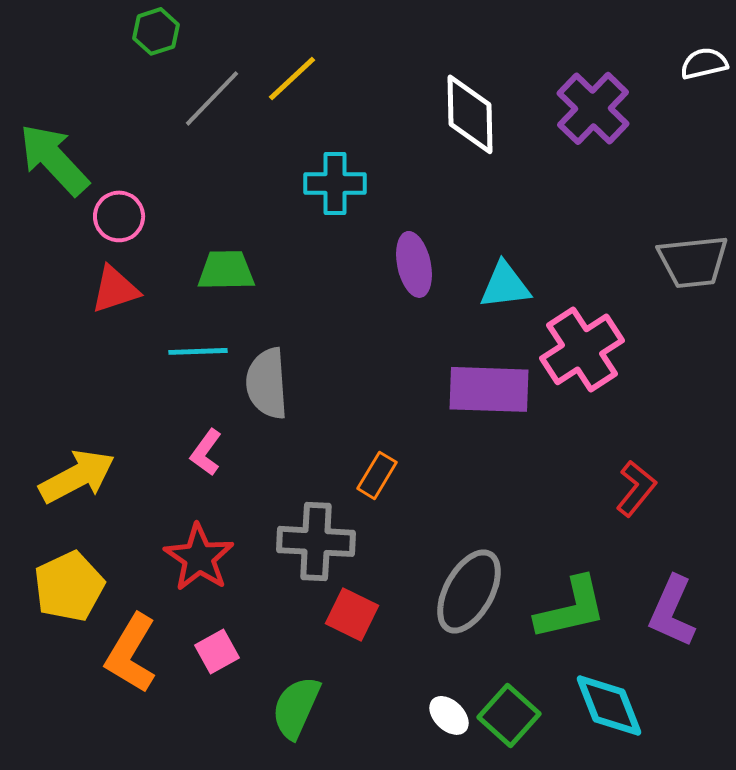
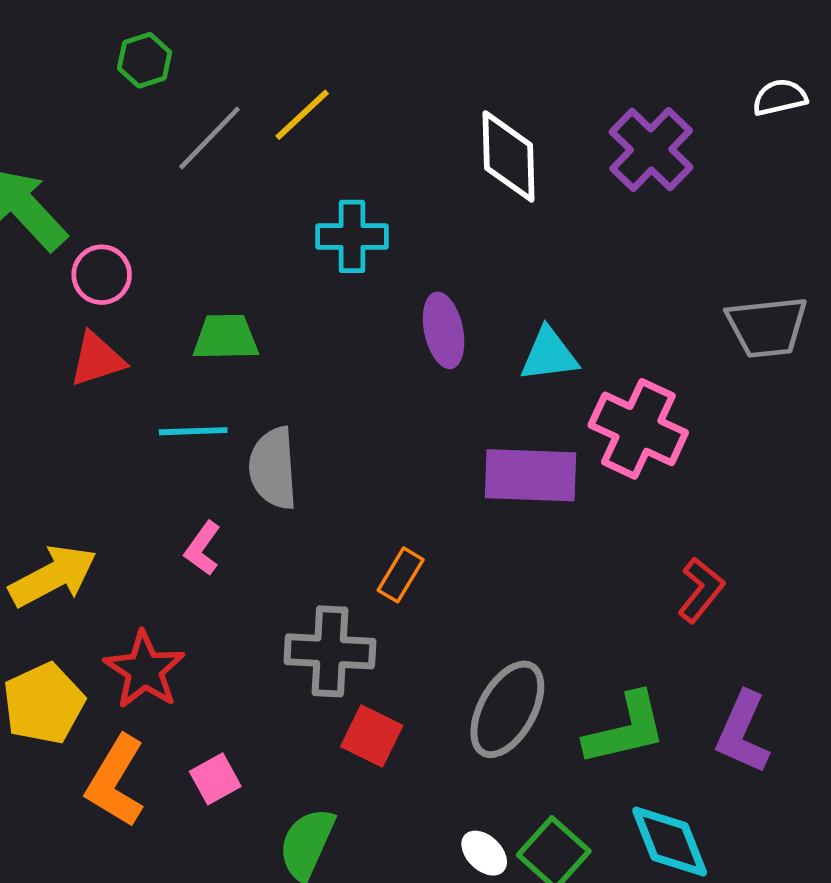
pink cross: (582, 349) -> (638, 429), turned -32
red star: (199, 557) -> (145, 670), moved

